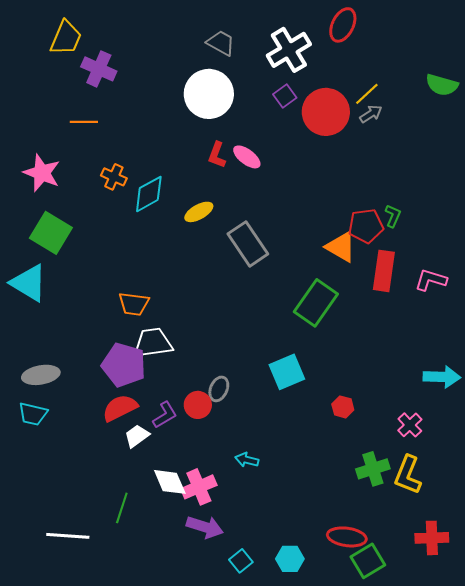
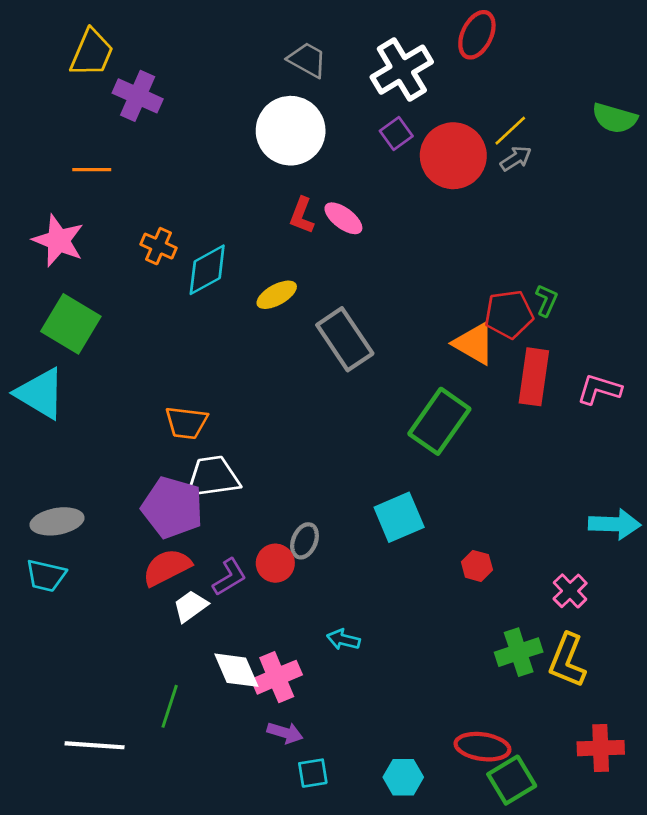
orange line: (84, 122) -> (92, 170), moved
purple arrow: (205, 527) -> (285, 733), size x0.7
cyan square: (241, 561) -> (313, 773), moved, turned 30

